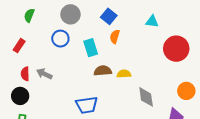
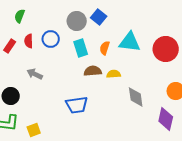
gray circle: (70, 14) -> (77, 21), moved
cyan triangle: (152, 21) -> (130, 42), moved, size x1.6
orange semicircle: (115, 37) -> (105, 48), moved
red semicircle: (25, 74) -> (29, 41), moved

